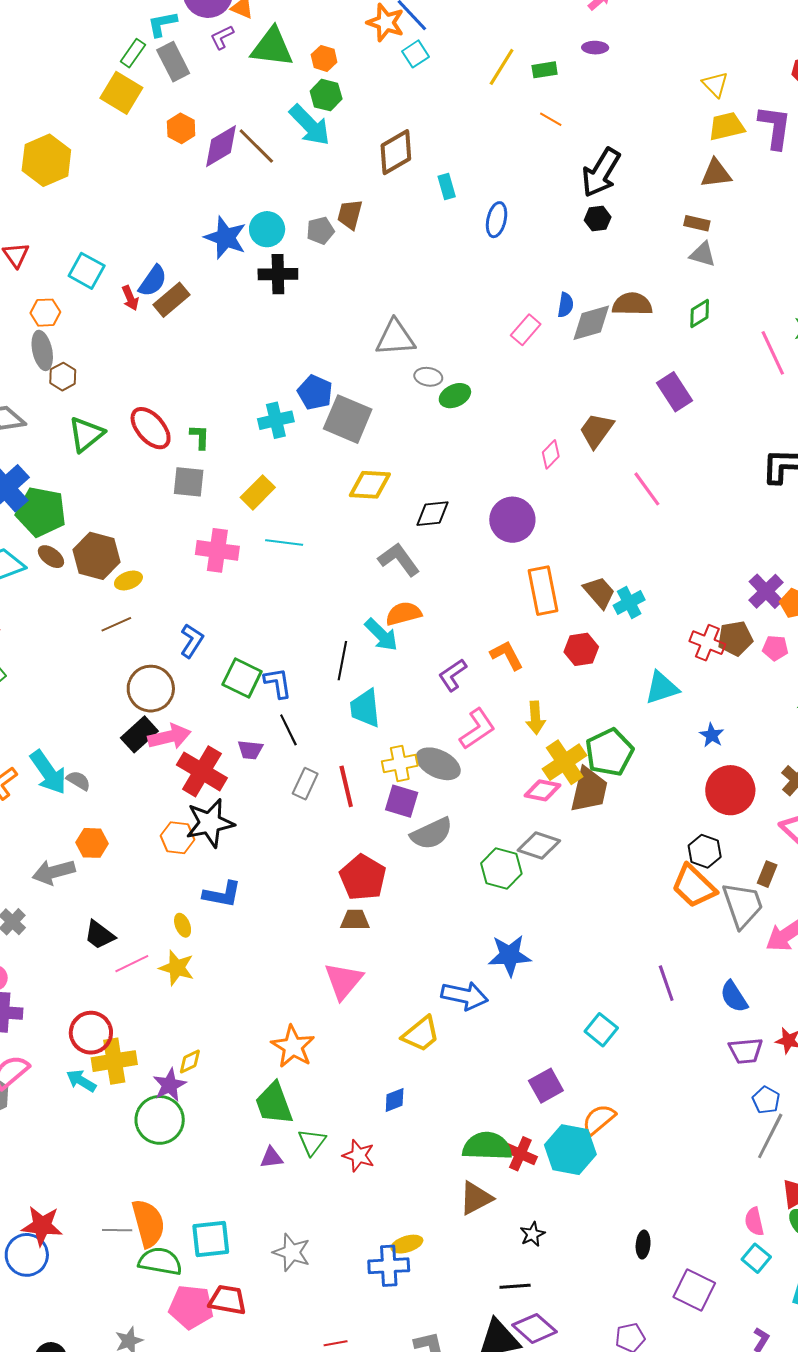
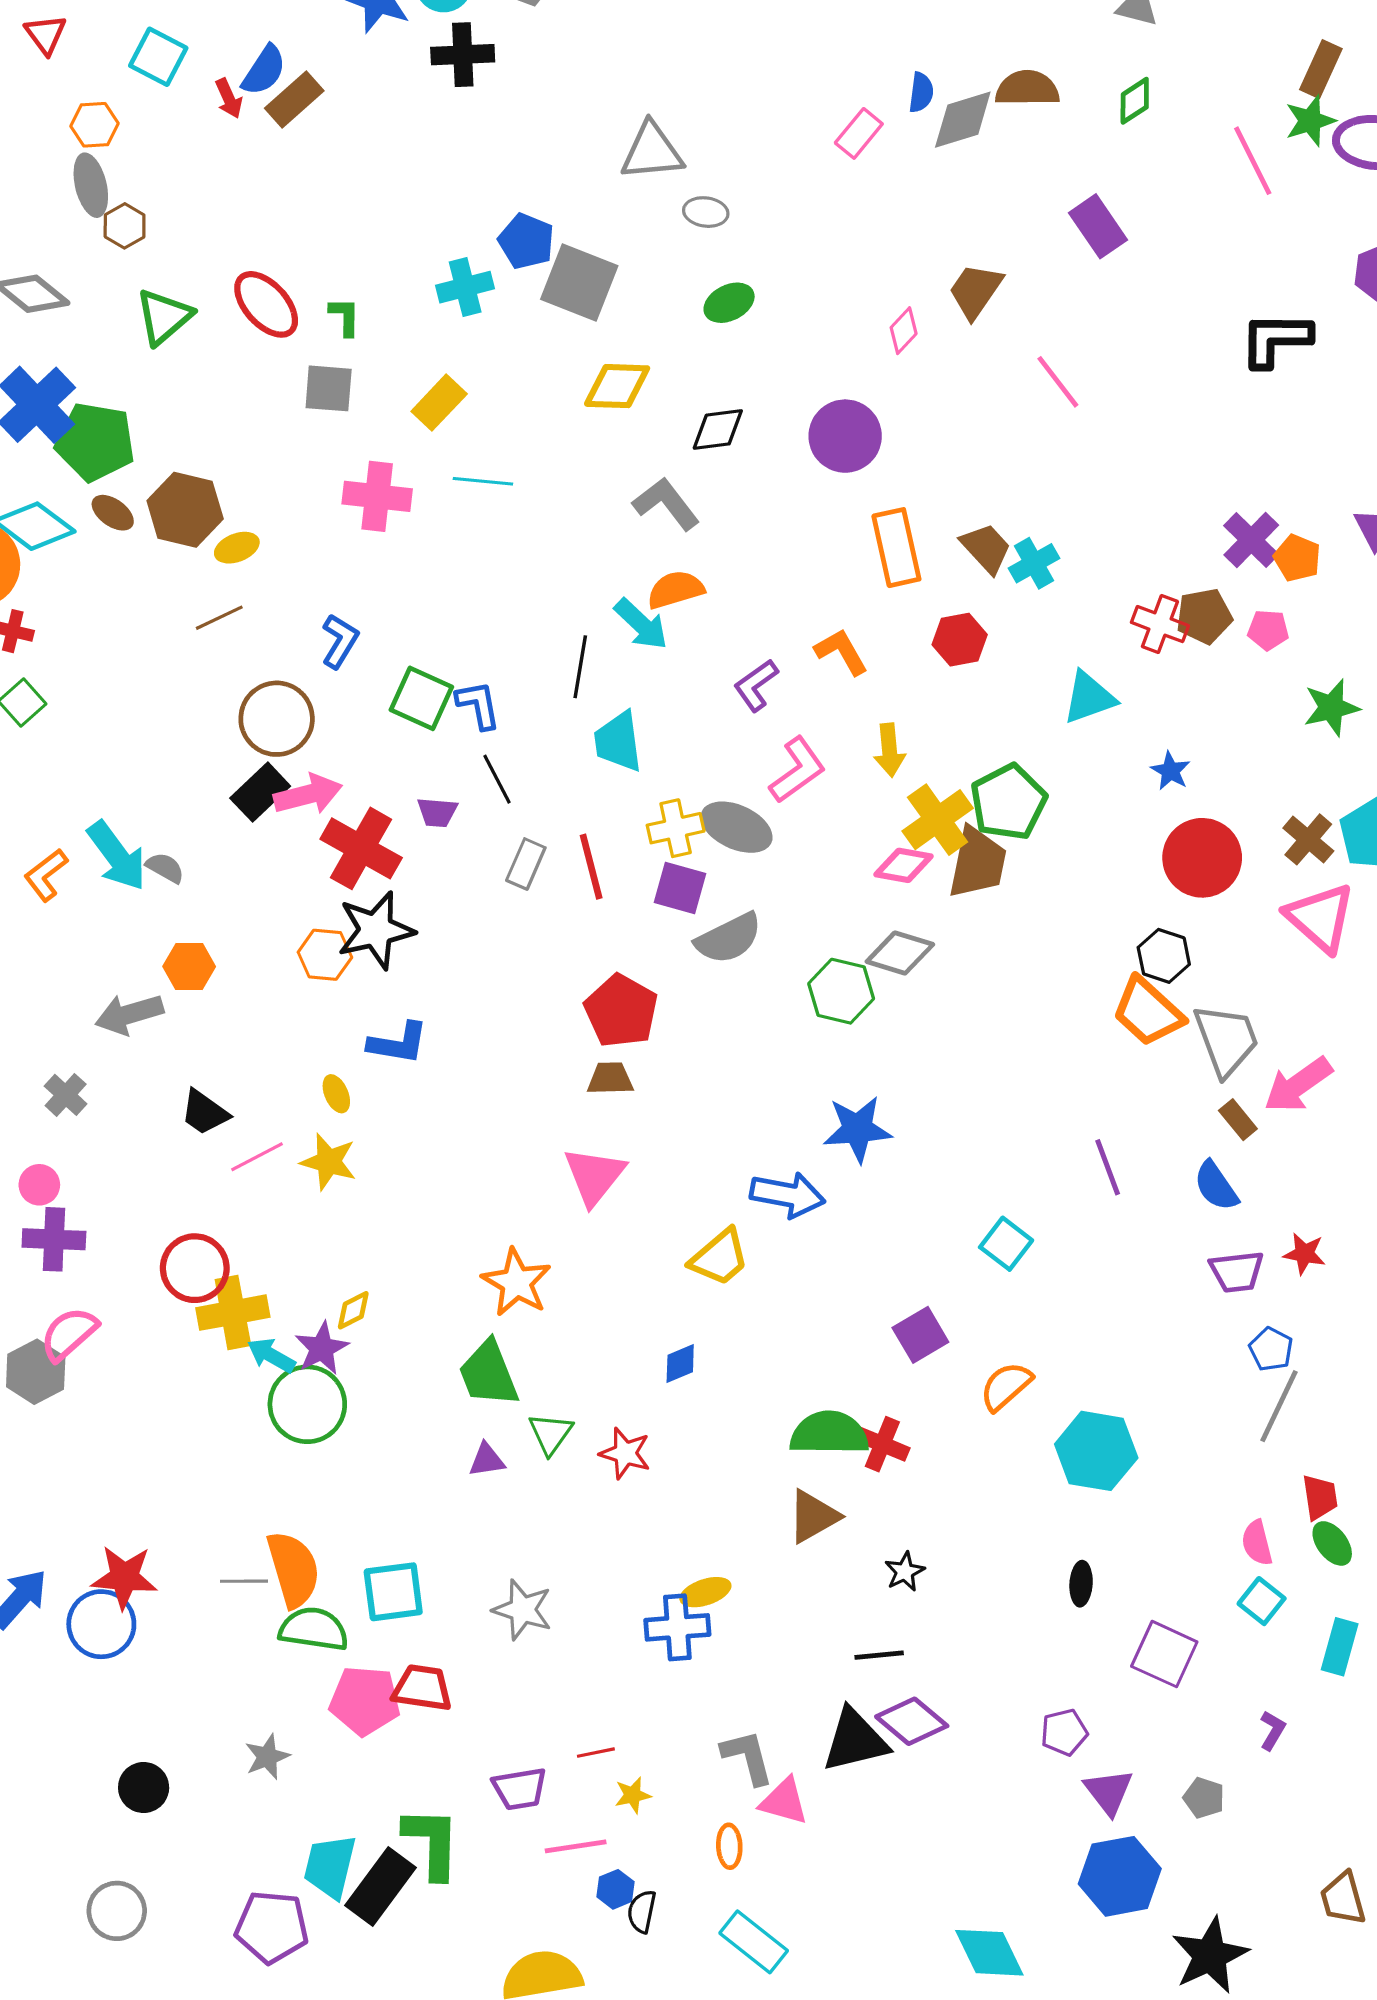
green ellipse: (455, 396) -> (729, 303), moved
brown rectangle: (767, 874) -> (1238, 1120), moved, turned -60
cyan arrow: (81, 1081) -> (271, 1355), moved
cyan hexagon: (570, 1150) -> (1096, 1451), moved

